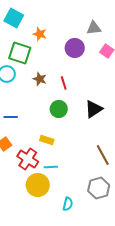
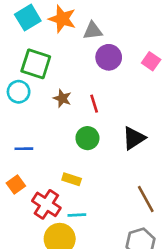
cyan square: (14, 18) -> (28, 18), turned 30
gray triangle: (94, 28) -> (93, 31), moved
orange star: (40, 34) -> (62, 19), moved, size x1.5

